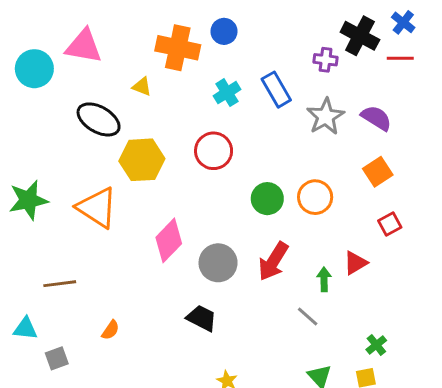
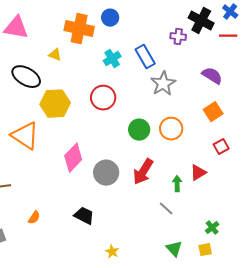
gray star: (326, 116) -> (163, 84), moved
black trapezoid: (202, 318) -> (84, 216), moved

